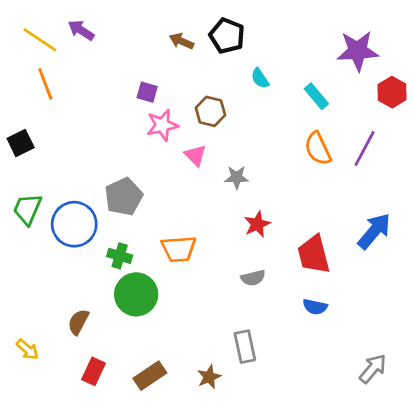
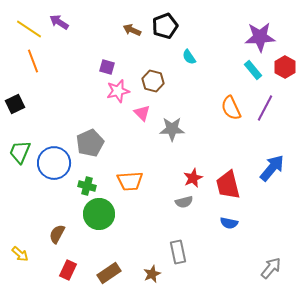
black pentagon: (227, 36) -> (165, 26), turned 30
cyan rectangle: (316, 96) -> (253, 70), moved
gray star: (237, 177) -> (172, 129), size x1.4
red star: (257, 224) -> (193, 178), moved

